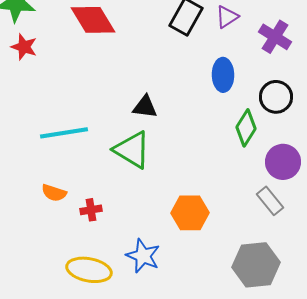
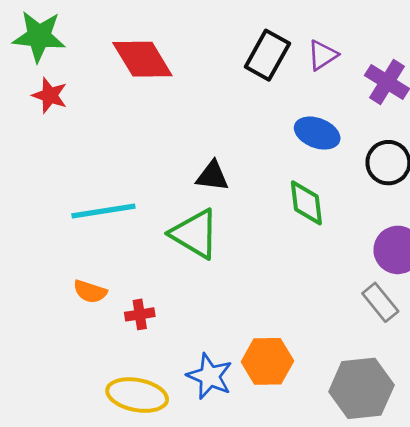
blue ellipse: (223, 75) -> (317, 133), turned -68
green diamond: (246, 128) -> (306, 203), moved, turned -39
orange hexagon: (190, 213) -> (267, 361), moved

